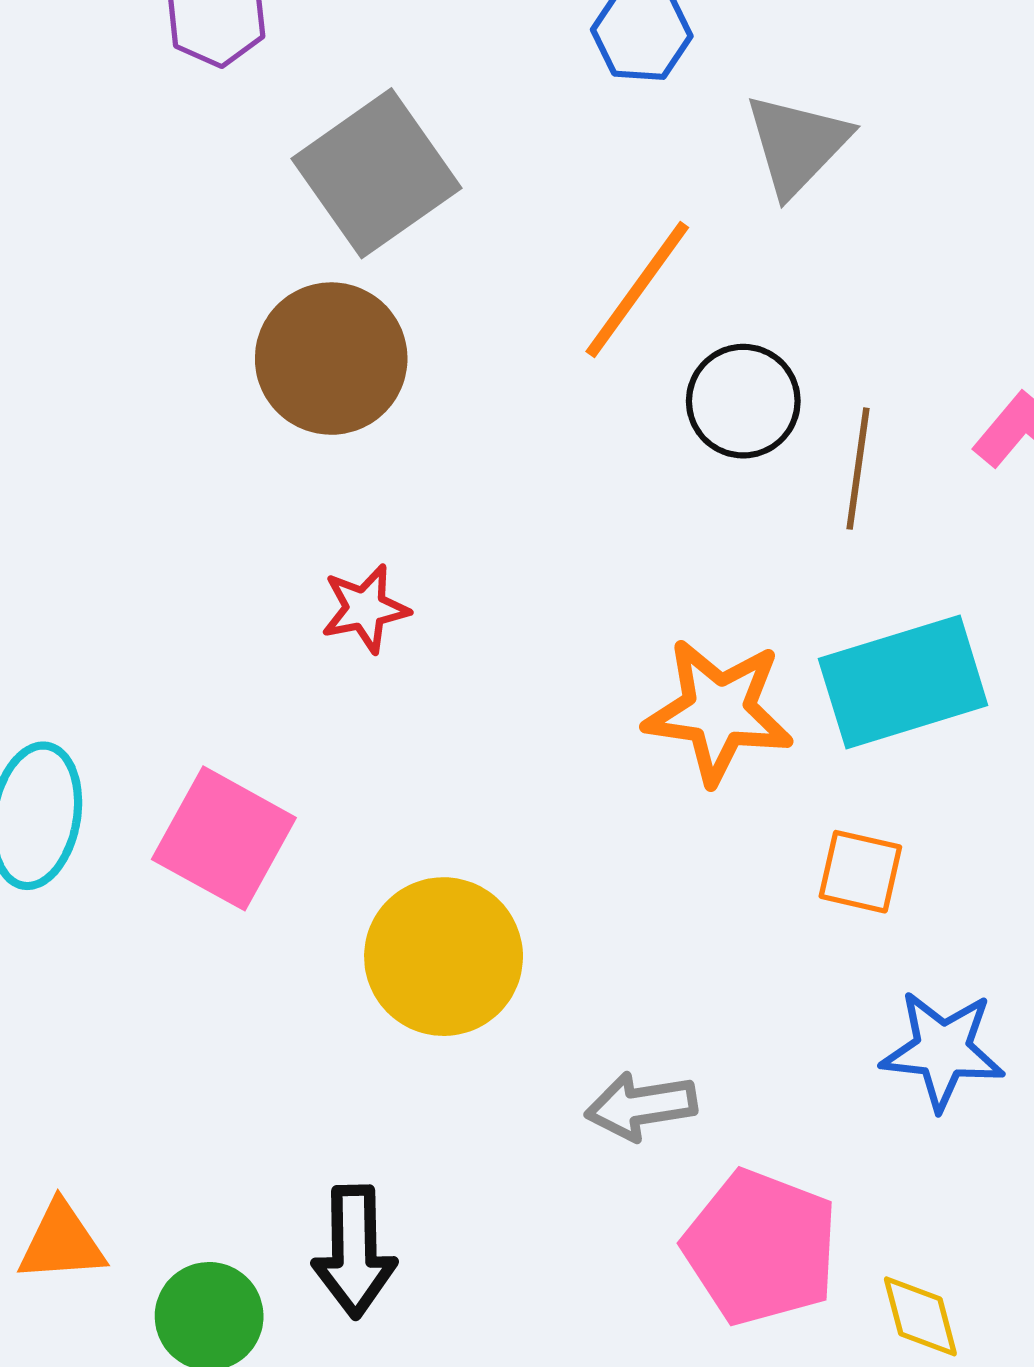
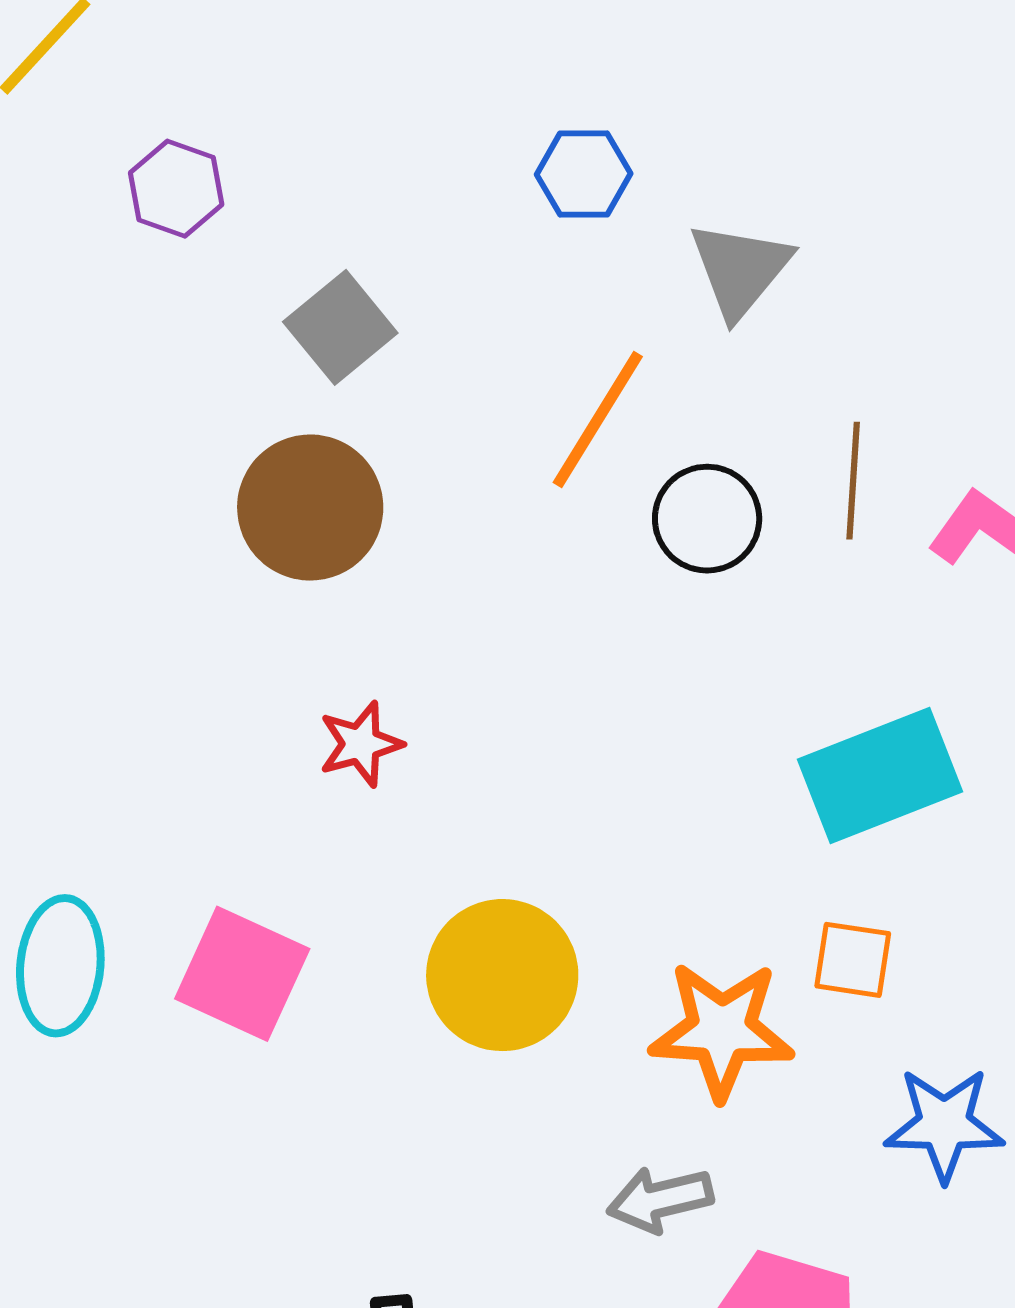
gray square: (377, 173) -> (340, 327), size x0.7
brown line: (858, 469) -> (853, 481), moved
orange star: (719, 711) -> (722, 1030), moved
yellow circle: (444, 957) -> (502, 975), moved

